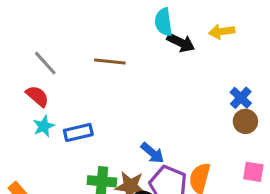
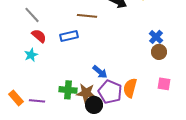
brown line: (110, 61) -> (87, 16), moved
red semicircle: (37, 96) -> (39, 36), moved
blue rectangle: (78, 132) -> (69, 36), moved

